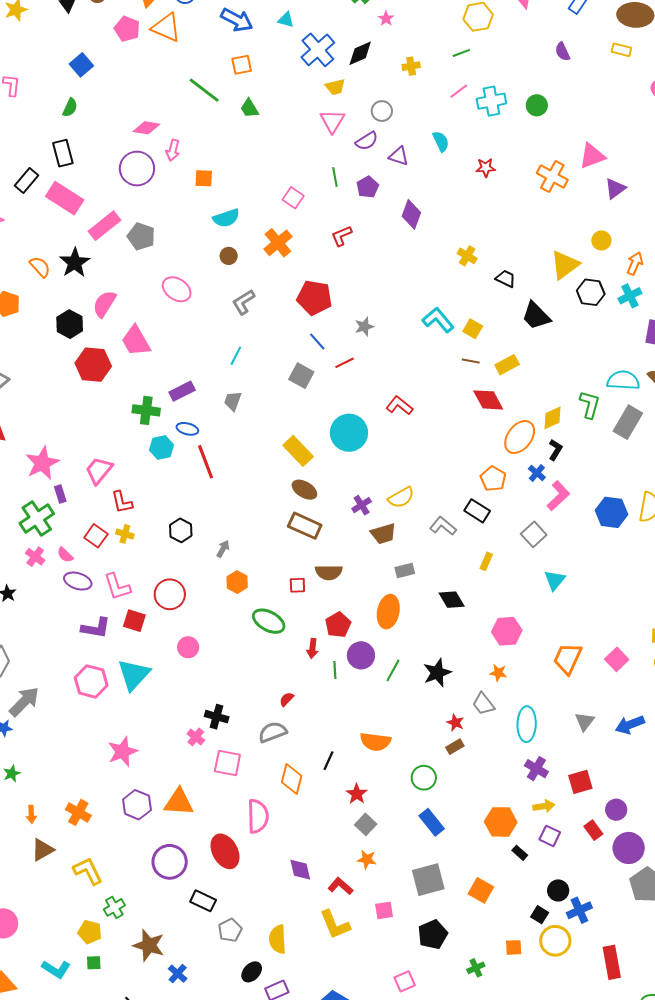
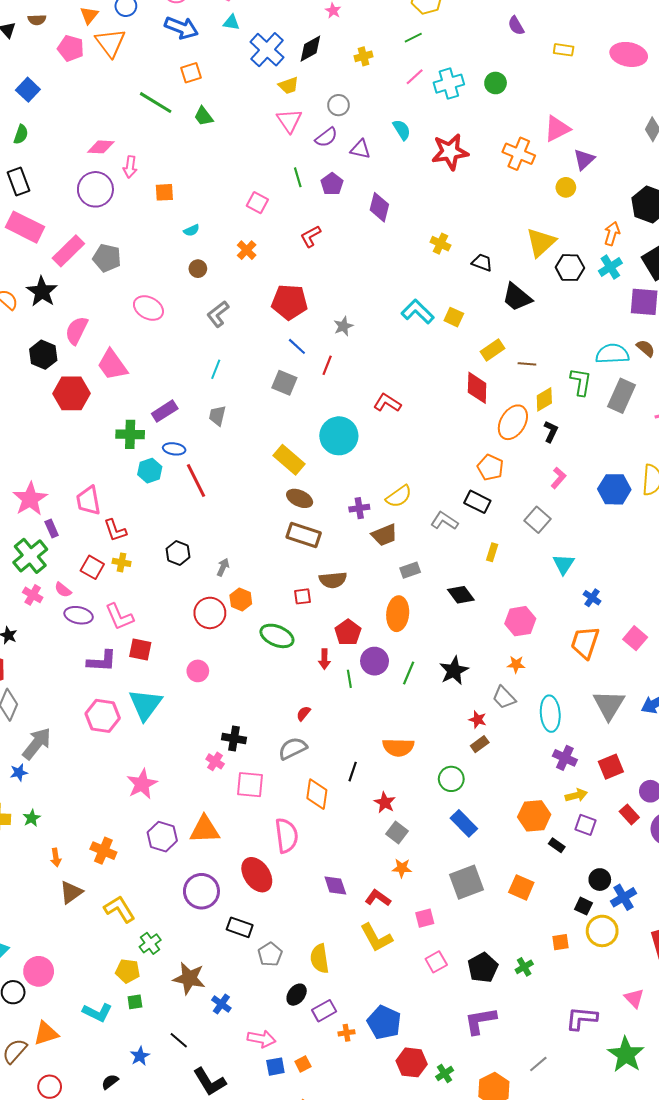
orange triangle: (166, 27) -> (110, 43), turned 36
yellow rectangle: (621, 50) -> (564, 50), moved
red star: (486, 168) -> (450, 152), size x1.8
cyan semicircle: (226, 218) -> (191, 230), size x0.6
yellow circle: (601, 240) -> (566, 187), moved
orange cross: (278, 243) -> (247, 250), size x0.7
brown line: (471, 361) -> (527, 364), moved
red line: (345, 363) -> (327, 365), turned -36
red diamond: (488, 400) -> (477, 388), turned 36
pink trapezoid: (99, 470) -> (88, 501), turned -44
blue cross: (537, 473) -> (592, 598), moved
pink L-shape: (558, 496) -> (558, 478), size x0.7
purple cross: (362, 505) -> (359, 508), turned 30
red circle: (170, 594) -> (210, 613), moved
gray triangle: (585, 721) -> (609, 705), size x1.6
black pentagon: (433, 934) -> (483, 968), moved
pink square: (405, 981) -> (436, 962), moved

